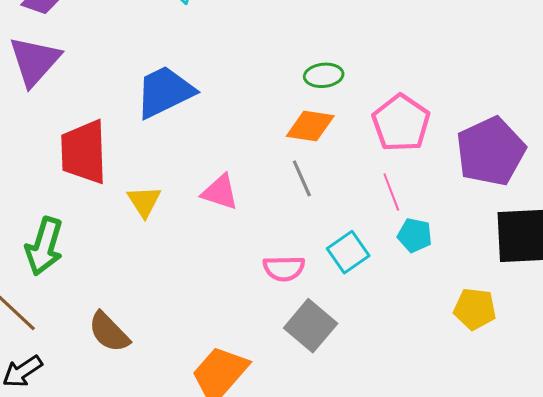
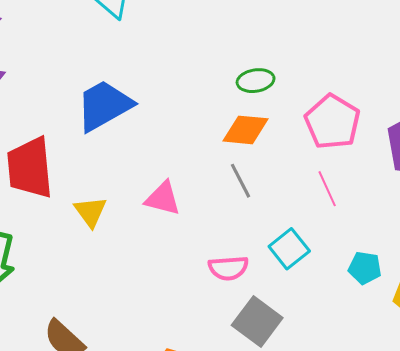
cyan pentagon: (415, 235) -> (365, 268), moved

